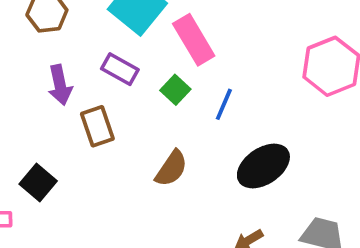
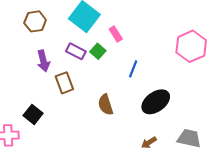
pink rectangle: (194, 40) -> (116, 34), size x0.6
green square: (175, 90) -> (98, 51), moved
brown semicircle: (171, 168) -> (106, 105), turned 130

